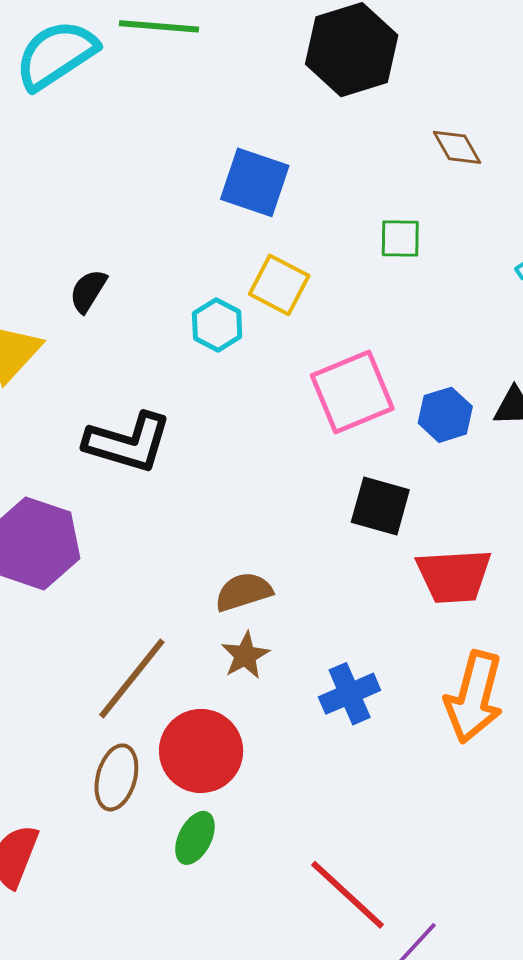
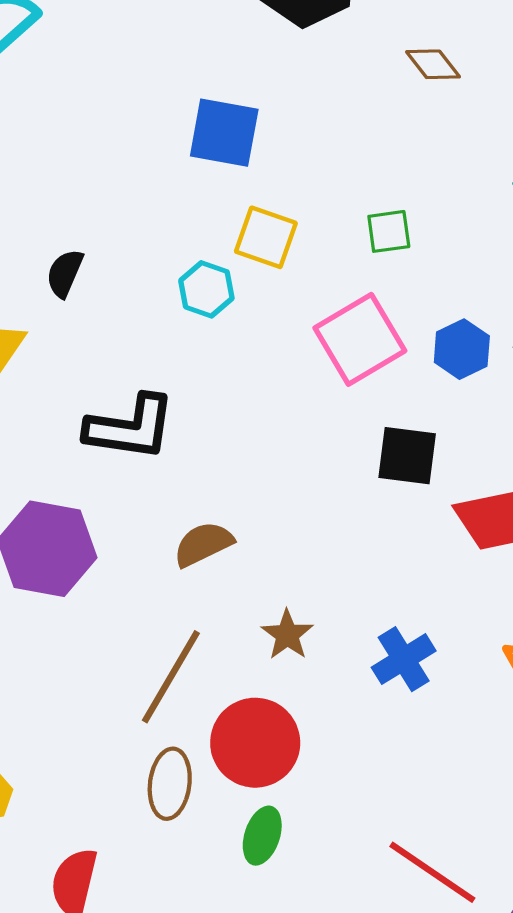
green square: (400, 238) -> (389, 231), moved
brown semicircle: (244, 592) -> (203, 544), moved

